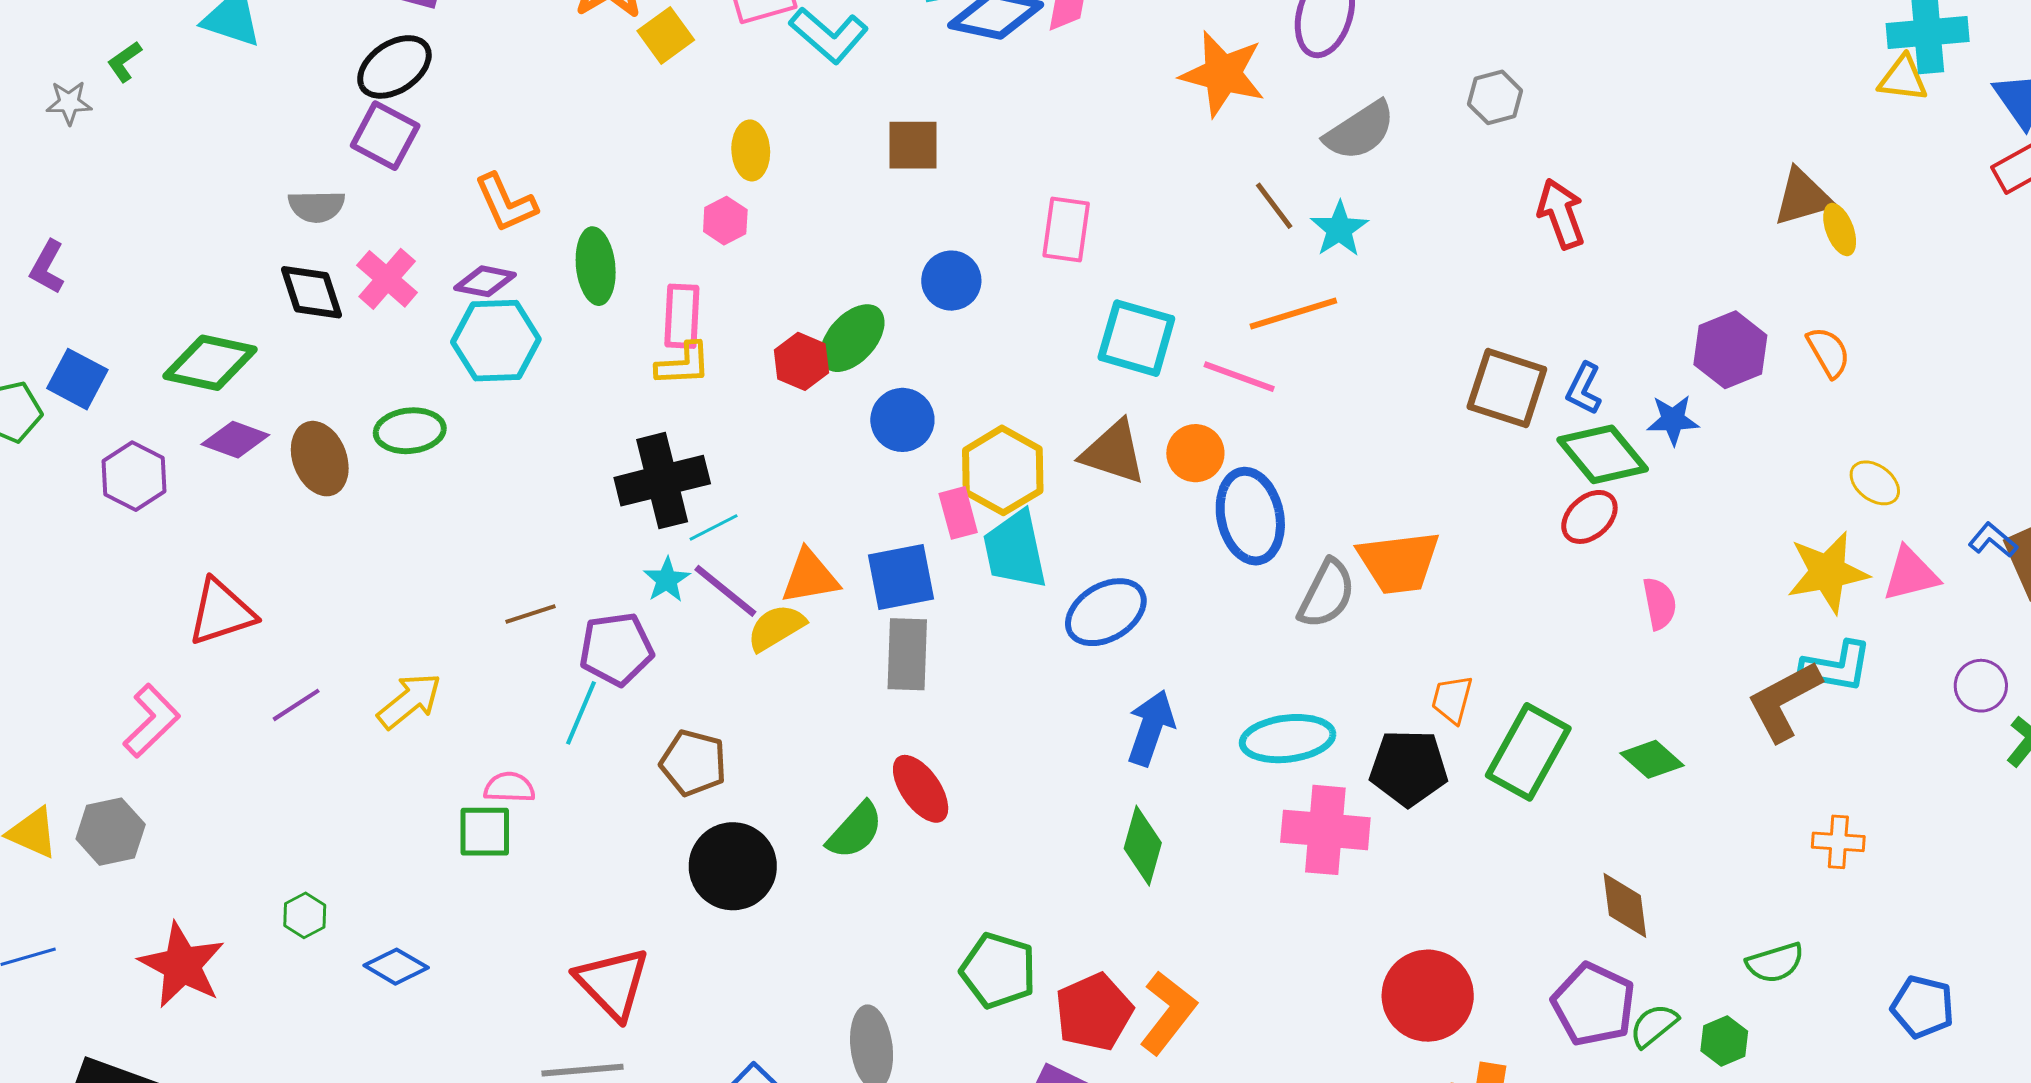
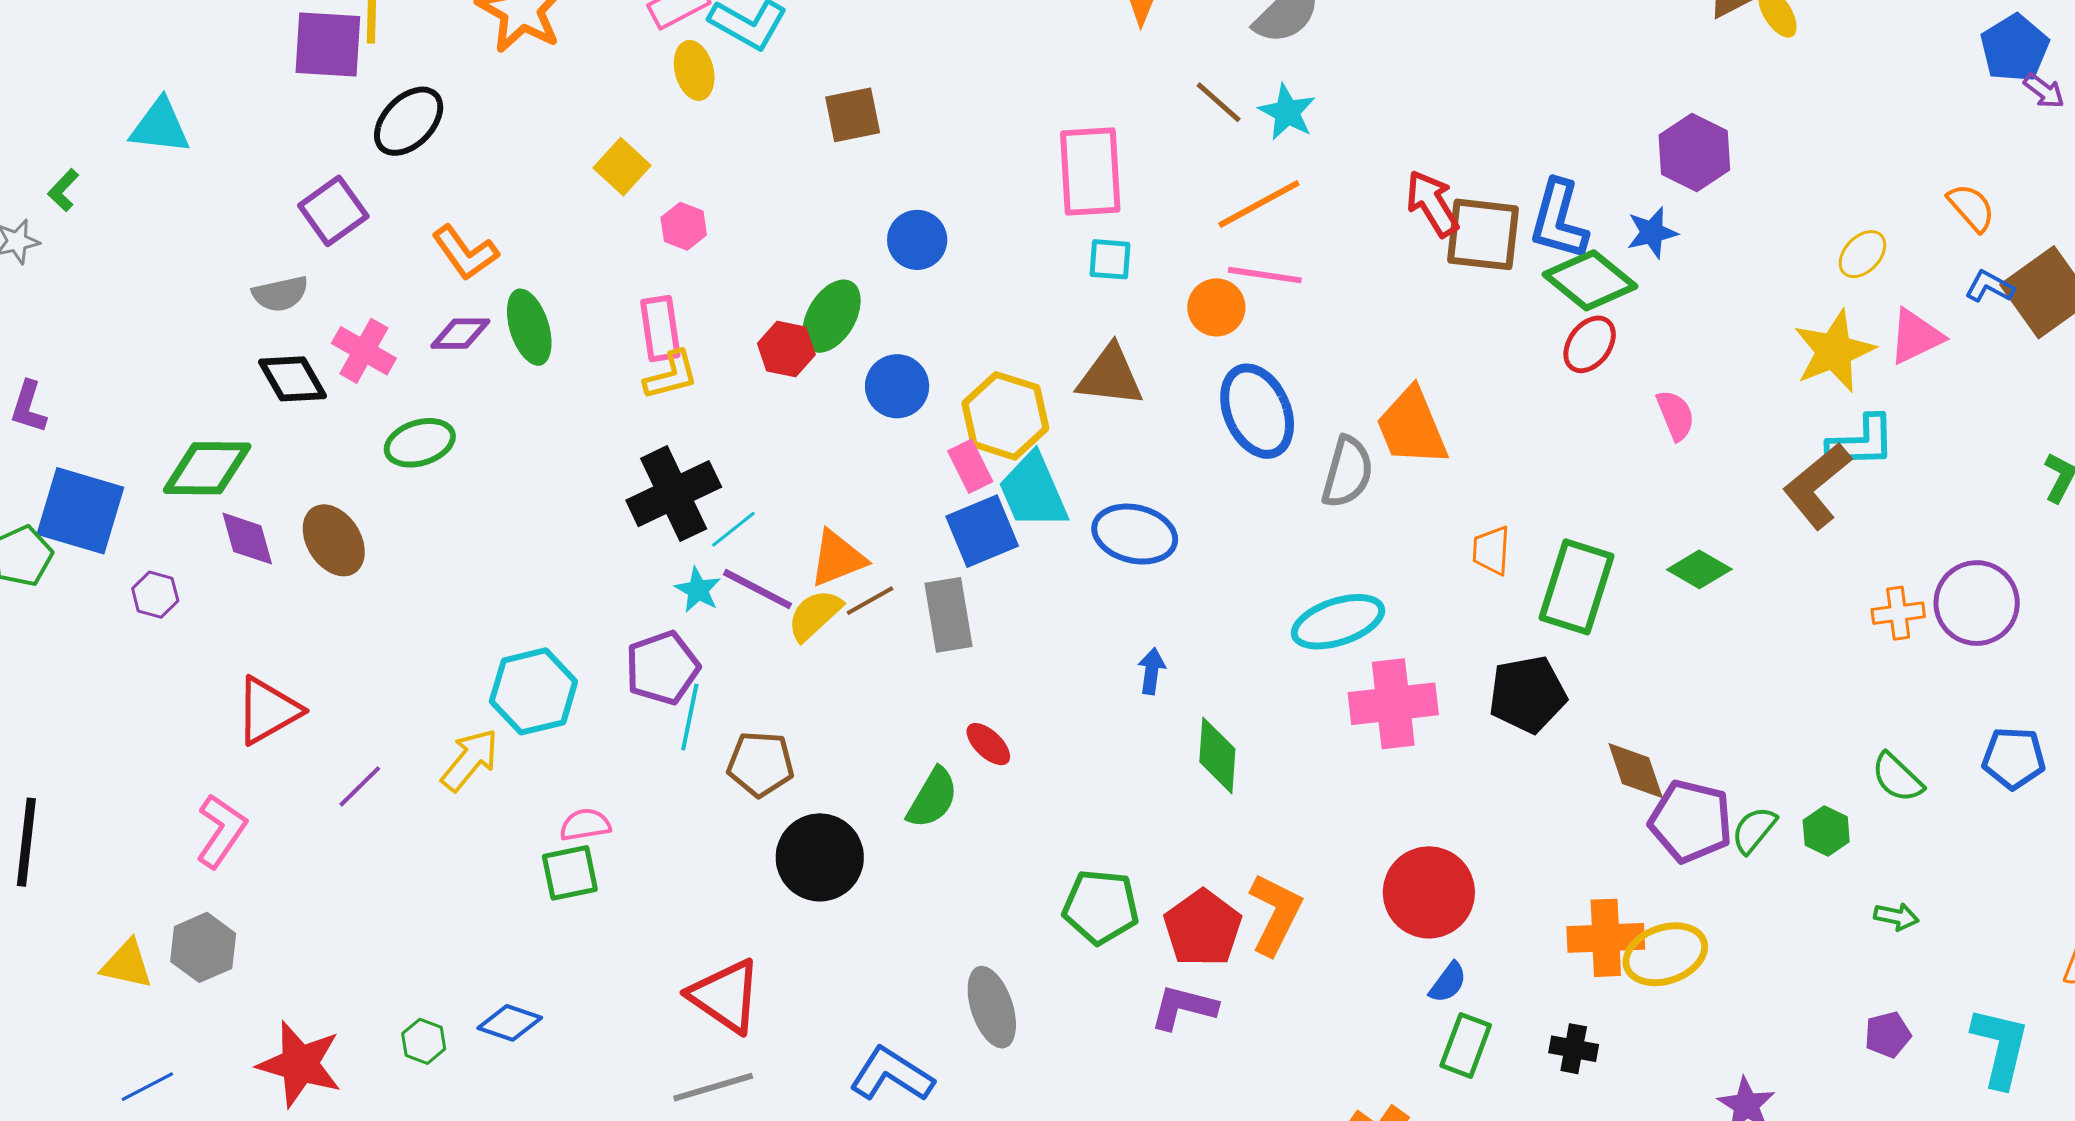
yellow square: (666, 35) -> (622, 167), moved
black ellipse: (394, 67) -> (409, 121), moved
purple square: (385, 136) -> (333, 211), turned 38
yellow ellipse: (751, 150) -> (694, 70), moved
red arrow: (1561, 214) -> (1432, 203), moved
pink rectangle: (1066, 230) -> (1090, 171), moved, size x1.4
green ellipse: (596, 266) -> (529, 327), moved
cyan square: (1136, 338) -> (1110, 259), size x0.6
cyan hexagon: (496, 341) -> (533, 691), moved
orange semicircle: (1828, 352) -> (1971, 207), moved
pink line: (1239, 377) -> (1265, 275), moved
blue square: (77, 379) -> (80, 511), size x1.5
blue L-shape: (1584, 389) -> (1559, 220), size x1.6
green ellipse: (410, 431) -> (420, 443), moved
purple diamond: (235, 440) -> (247, 539), turned 66
orange circle: (1195, 453) -> (1216, 307), moved
purple hexagon: (134, 476) -> (155, 595), size x0.7
yellow ellipse: (1875, 483) -> (1862, 254), turned -72
orange trapezoid: (1399, 562) -> (1412, 427), turned 86
blue square: (901, 577) -> (982, 531), moved
blue ellipse: (1106, 612) -> (1135, 534), turned 56
brown line: (530, 614) -> (870, 601), moved
purple circle: (1981, 686) -> (1977, 603), moved, size x1.6
cyan line: (581, 713) -> (690, 717), moved
blue arrow: (1151, 728) -> (1152, 671), moved, size x0.6
black pentagon: (1409, 768) -> (1528, 694), moved
red ellipse: (921, 789) -> (988, 744), size x0.7
brown diamond: (1625, 905) -> (1636, 771), moved
green hexagon: (305, 915) -> (424, 1041), moved
green semicircle: (1775, 963) -> (1897, 778), moved, turned 72
red circle: (1428, 996) -> (1429, 892), moved

